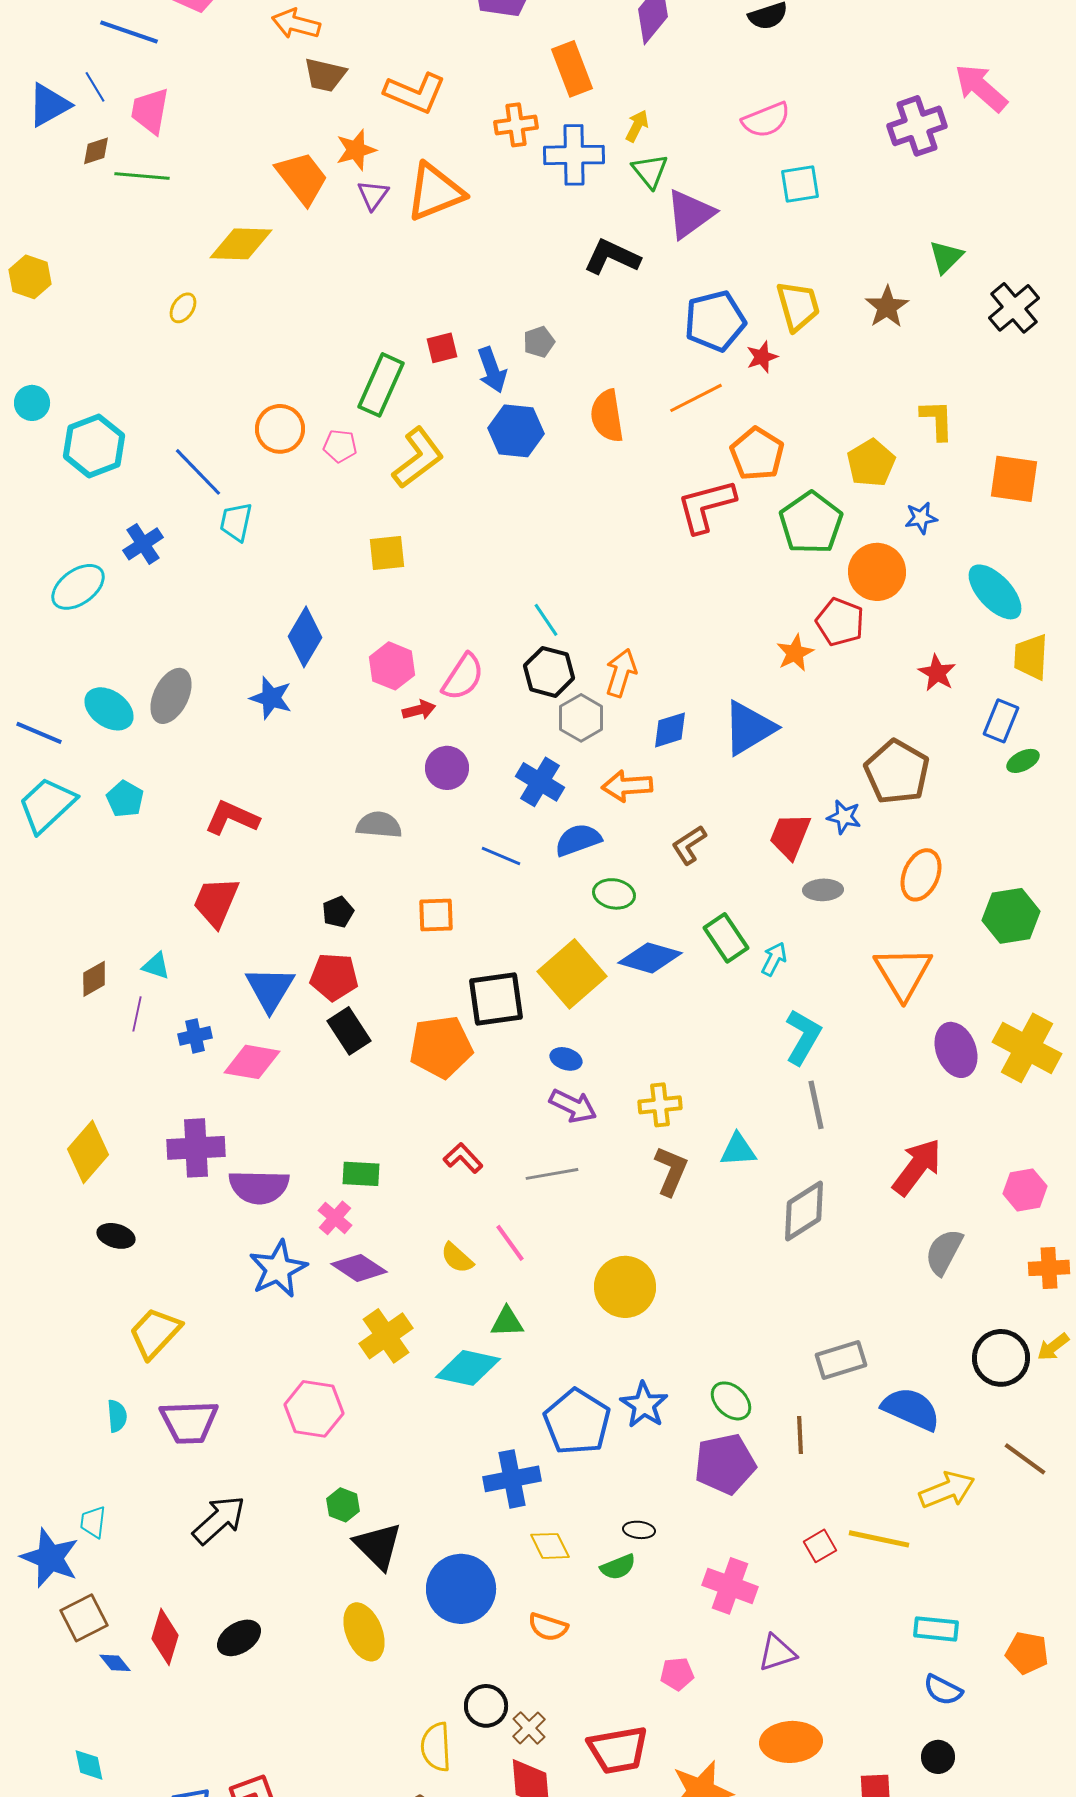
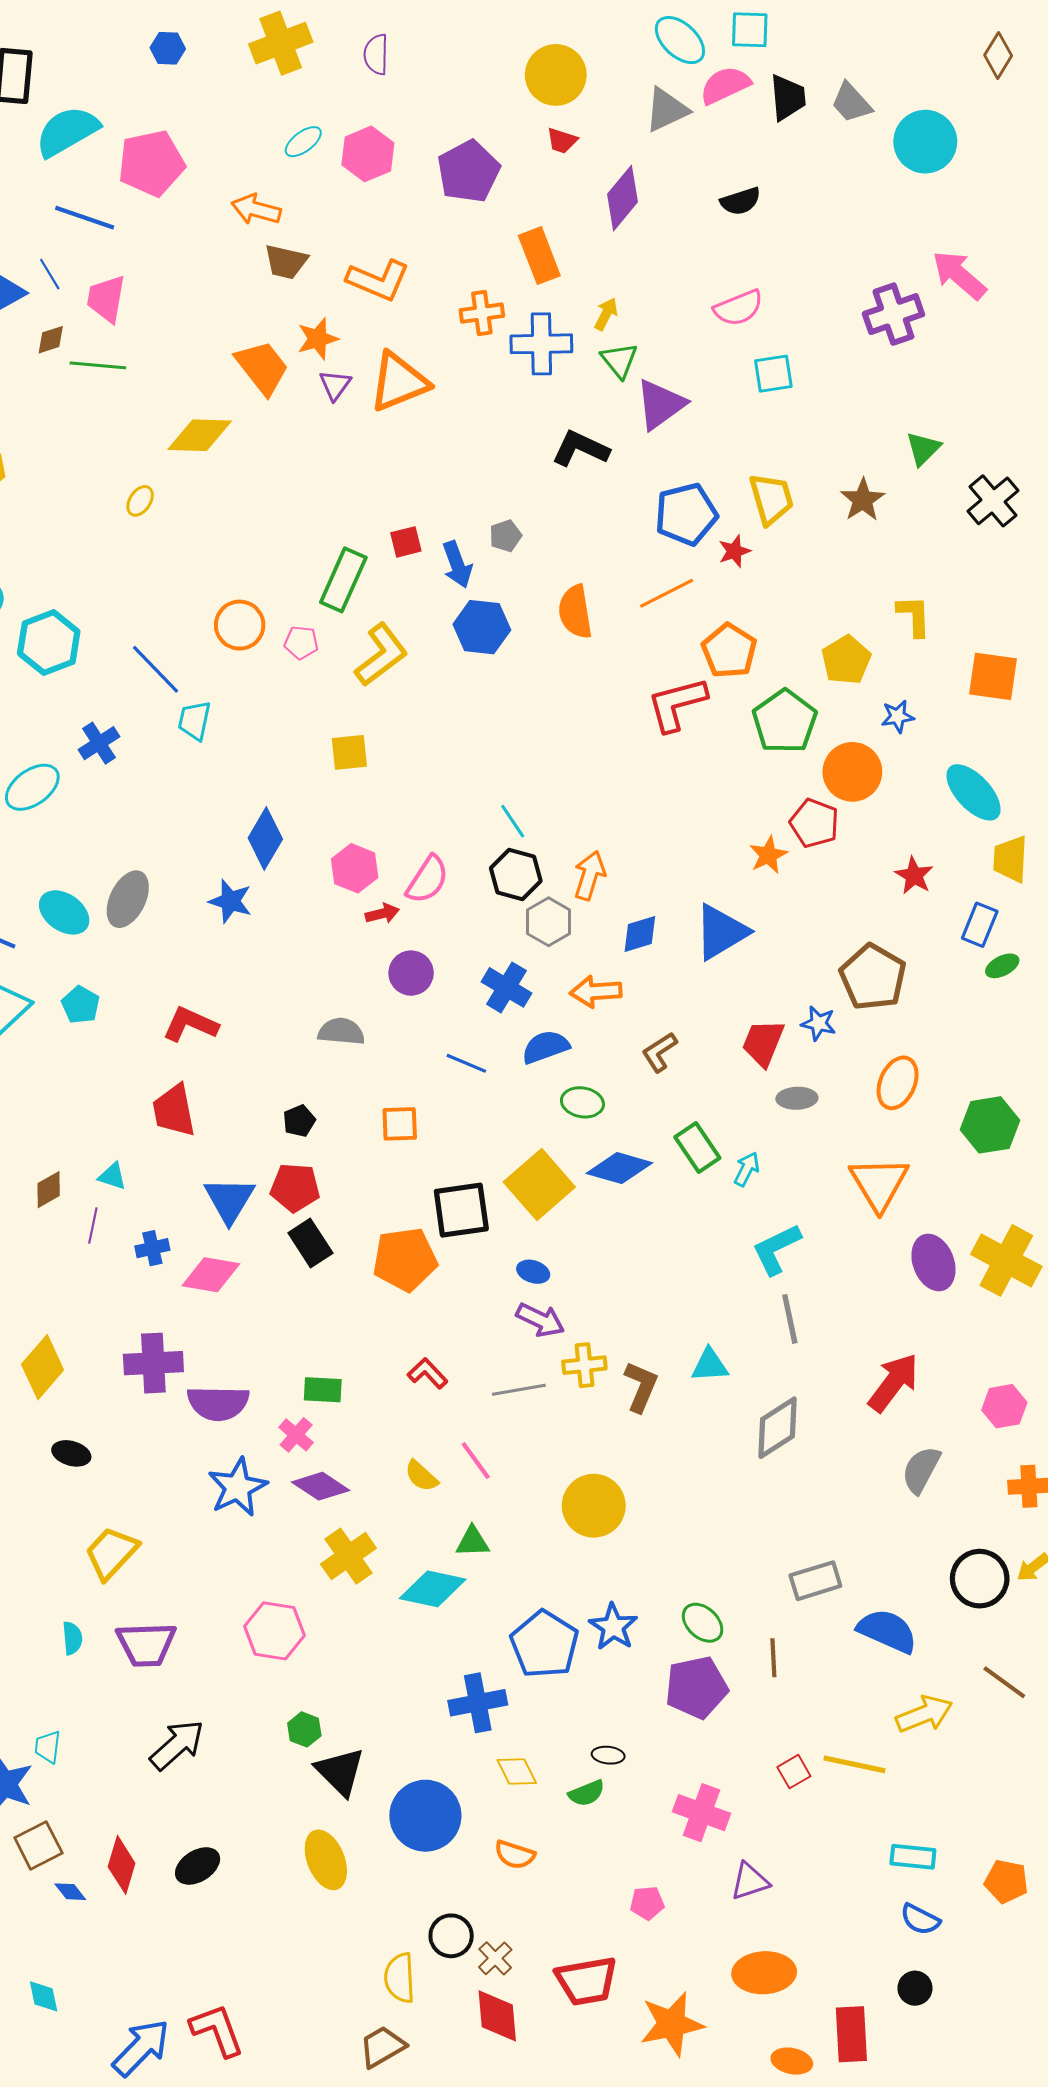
red trapezoid: (216, 902) -> (174, 1111), turned -34
cyan L-shape: (803, 1037) -> (776, 1249), turned -146
yellow cross: (660, 1105) -> (584, 1365), moved

